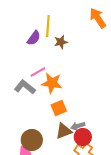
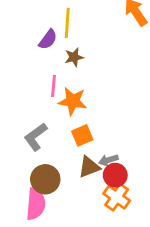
brown star: (61, 42) -> (74, 57), moved
pink line: (38, 72) -> (53, 86), turned -56
gray L-shape: (25, 87) -> (36, 137), moved, turned -75

